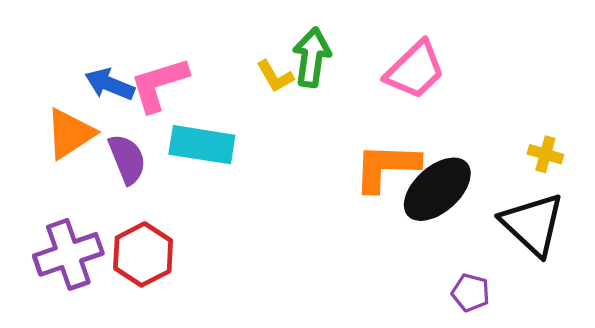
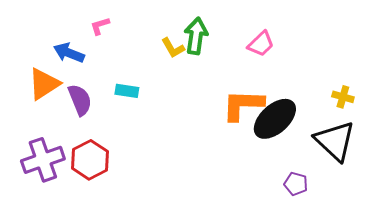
pink trapezoid: (415, 70) -> (261, 44), size x0.7
pink L-shape: (159, 84) -> (100, 26), moved, size x0.5
cyan rectangle: (202, 145) -> (127, 91), size x0.6

